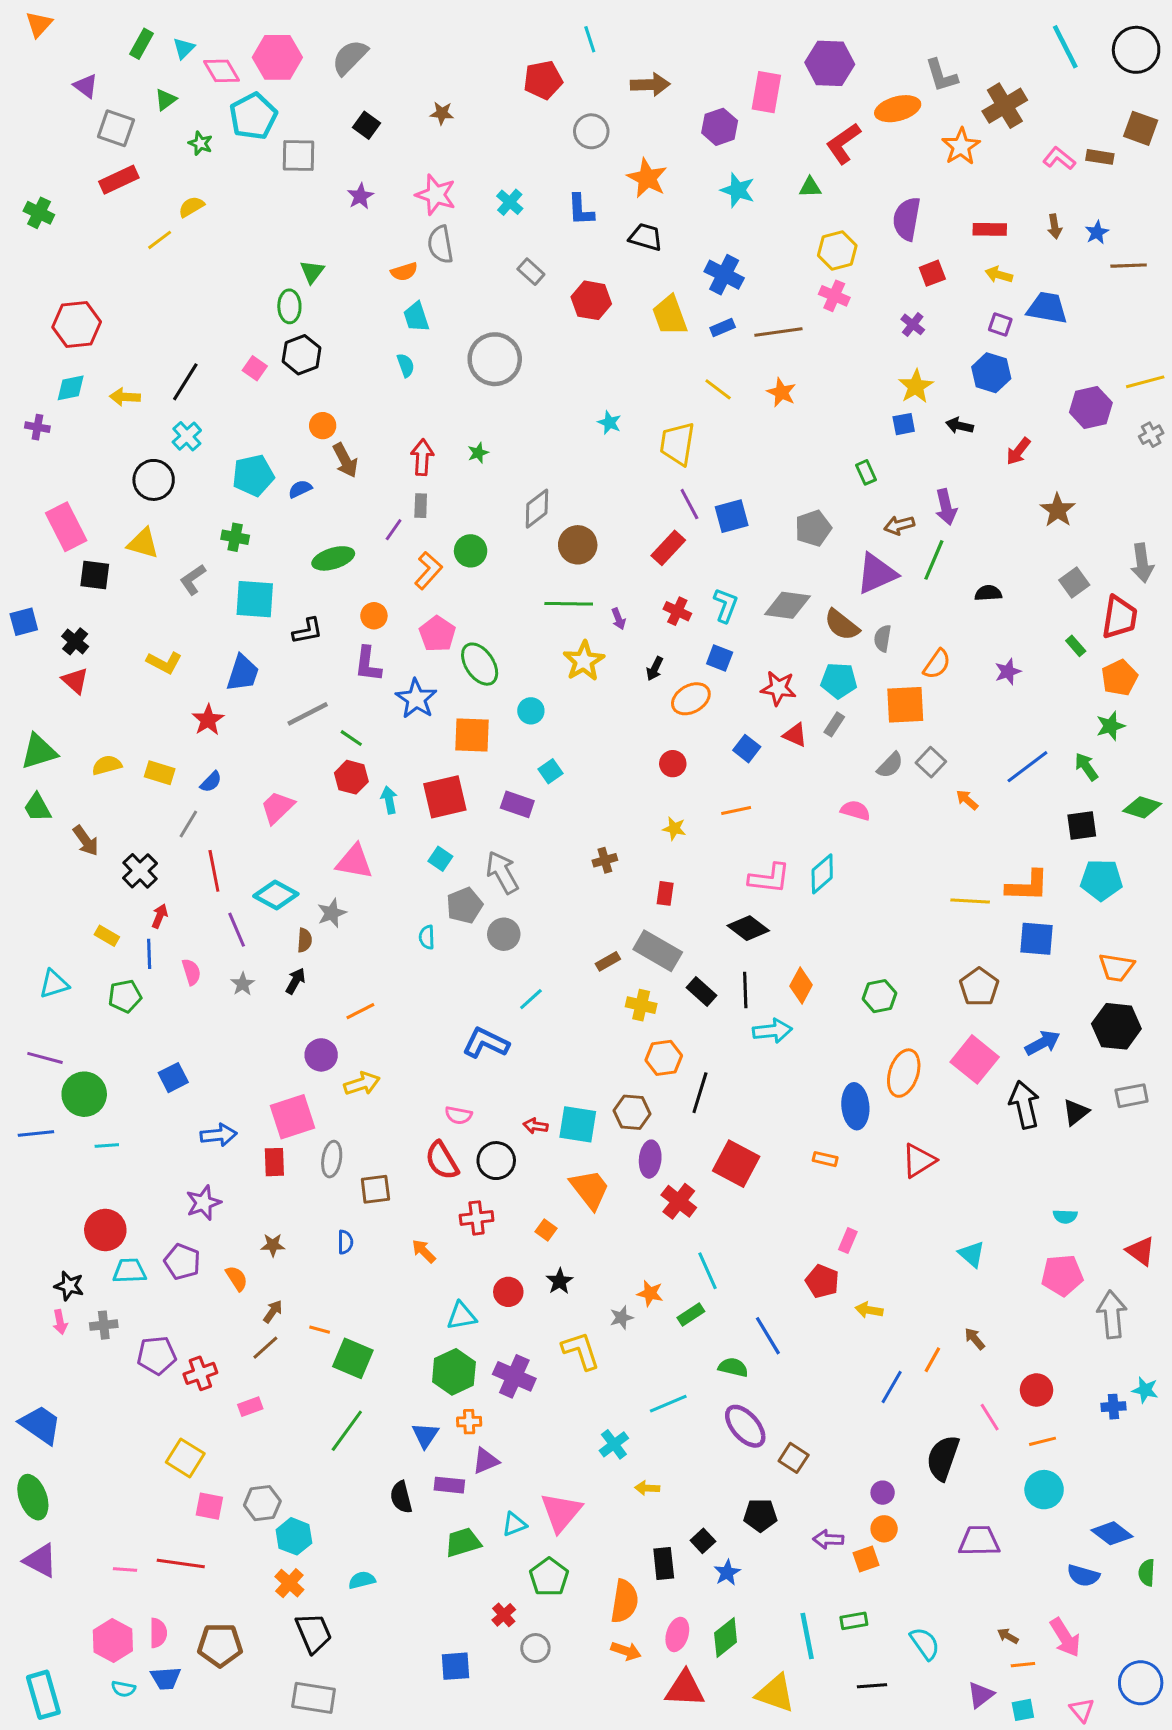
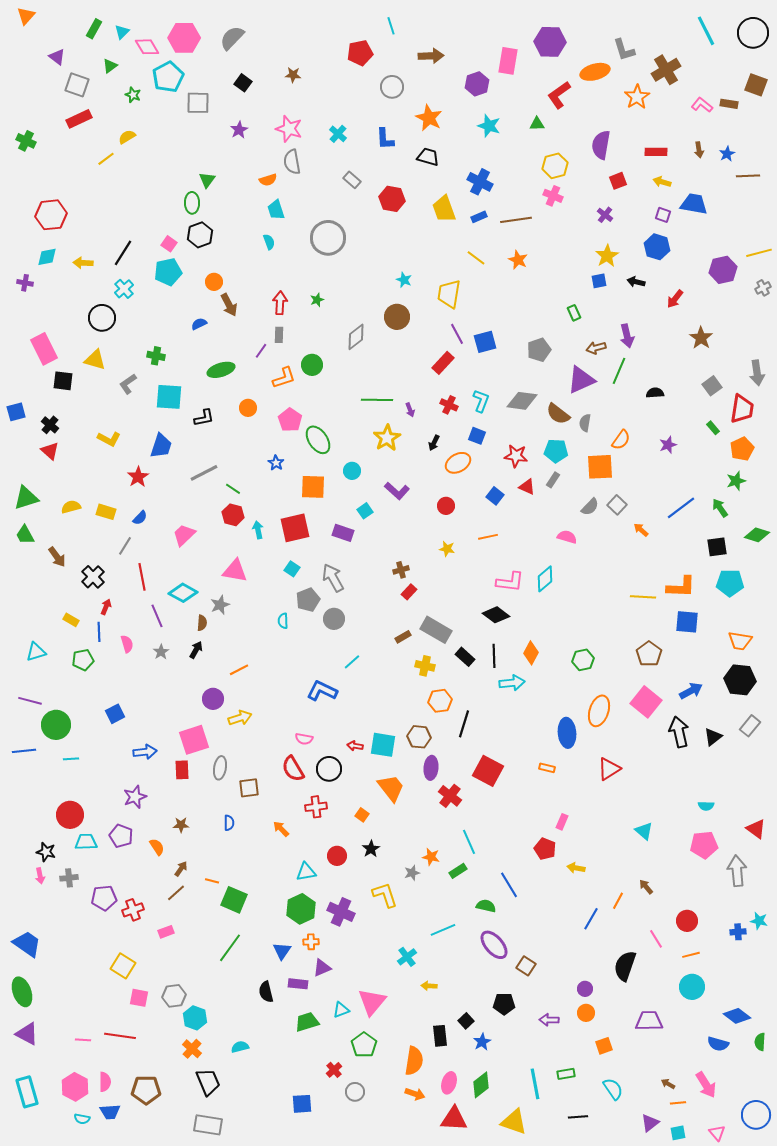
cyan pentagon: (253, 475) -> (168, 272), moved
brown circle: (578, 545) -> (397, 317), moved
orange L-shape: (428, 570) -> (284, 378), turned 30
purple L-shape: (368, 664) -> (397, 491), moved, turned -55
blue star: (416, 699) -> (276, 463), size x0.6
red rectangle: (665, 893) -> (409, 592), moved, turned 35
gray rectangle: (1132, 1096) -> (750, 726), turned -40
orange square: (866, 1559) -> (604, 1046), moved
cyan rectangle: (43, 1695) -> (27, 1092), moved

